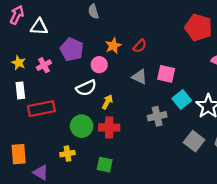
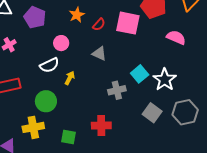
orange star: (113, 46) -> (77, 15), moved
purple pentagon: (72, 49) -> (35, 17), moved
pink square: (166, 74) -> (128, 23), moved, size x1.4
red cross: (109, 127) -> (101, 125), moved
yellow cross: (67, 154) -> (33, 127), size x1.5

